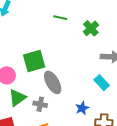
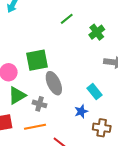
green line: (60, 18) -> (67, 19), turned -56
cyan rectangle: (102, 83) -> (94, 92), moved

